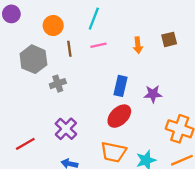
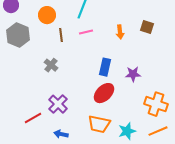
brown square: (169, 39) -> (147, 27), turned 32
gray hexagon: (33, 59) -> (18, 35), moved
gray cross: (58, 84) -> (51, 65), turned -32
red line: (25, 144) -> (33, 118), moved

